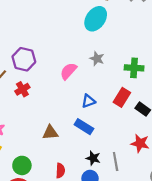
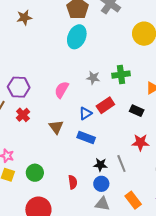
gray star: (97, 59) -> (93, 78), moved
red rectangle: (122, 97) -> (105, 105), moved, turned 36
brown triangle: (50, 132) -> (56, 127), moved, turned -49
green circle: (22, 165) -> (35, 173), moved

